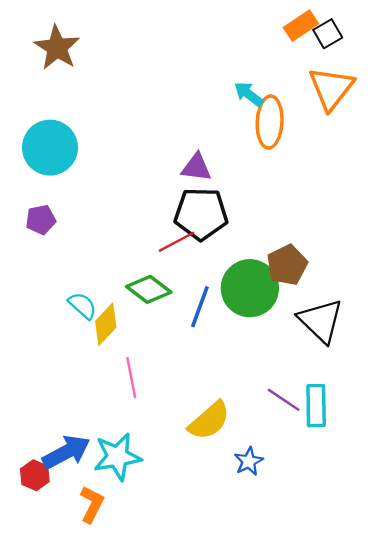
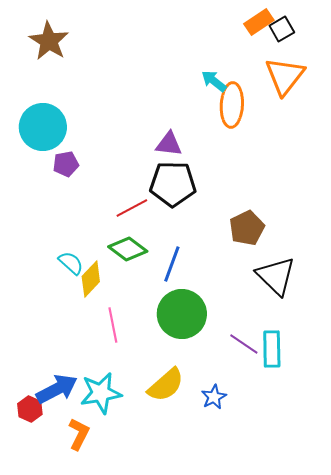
purple pentagon: (41, 220) -> (66, 164), moved
red line: (177, 242) -> (132, 208), moved
green circle: (250, 288) -> (182, 314), moved
yellow semicircle: (209, 421) -> (166, 385), moved

